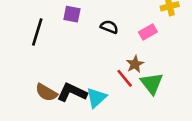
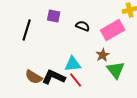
pink rectangle: (148, 32) -> (113, 30), size x1.6
red line: (125, 78) -> (76, 80), moved
cyan triangle: (96, 98) -> (73, 64), moved, turned 36

